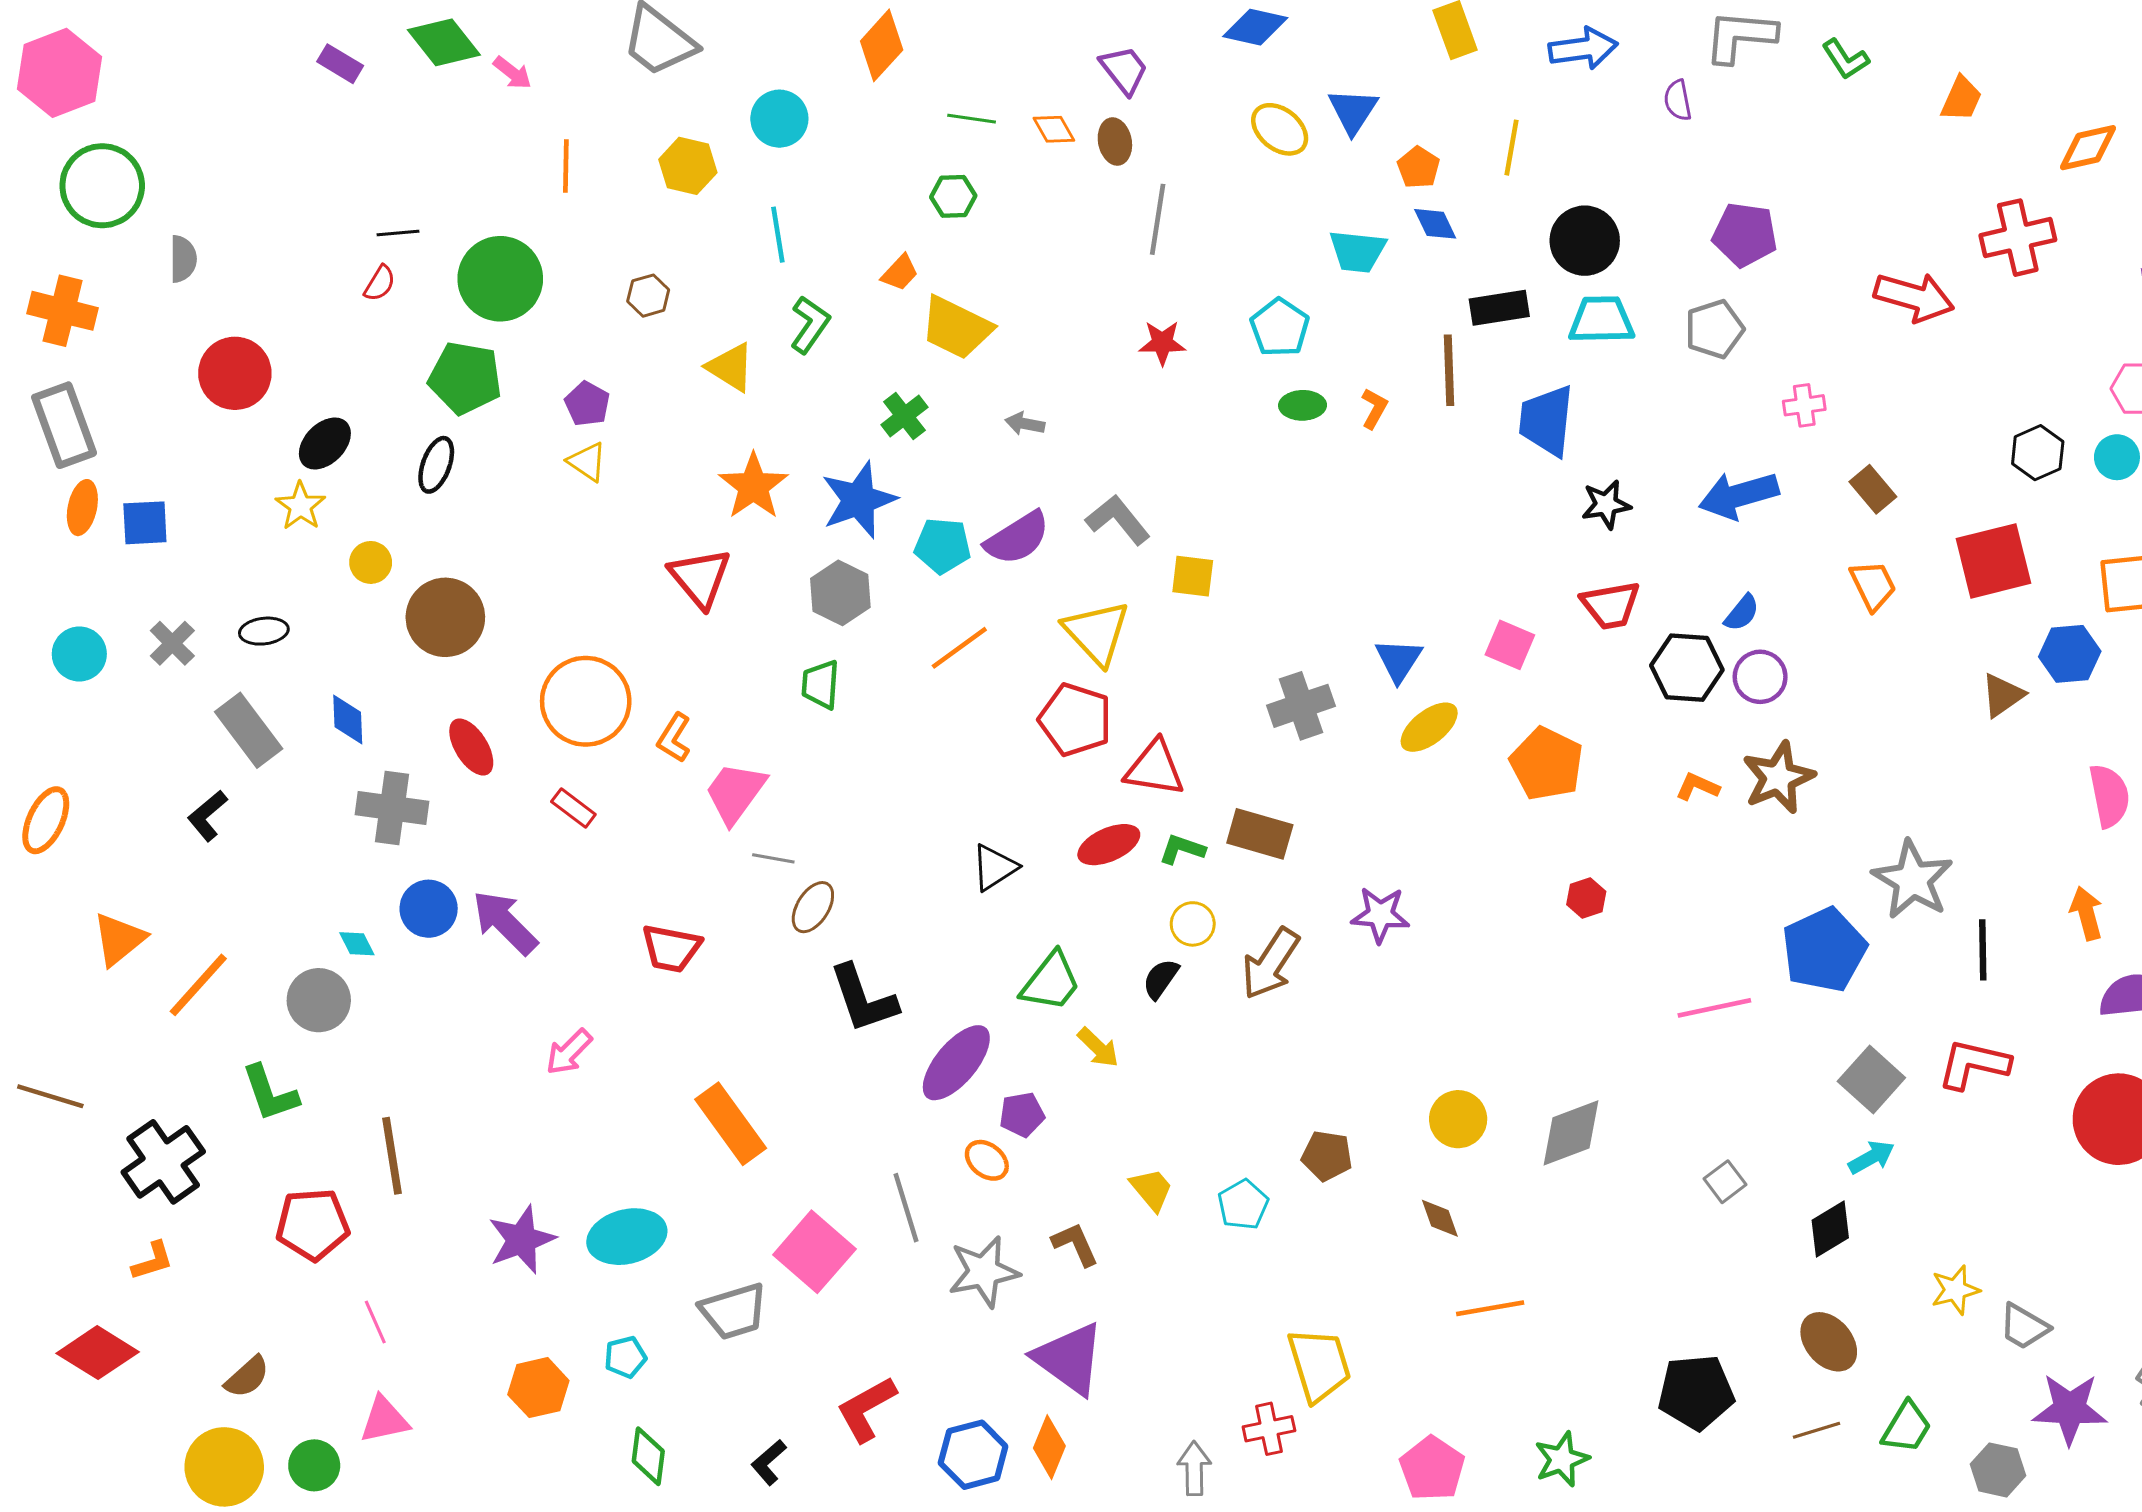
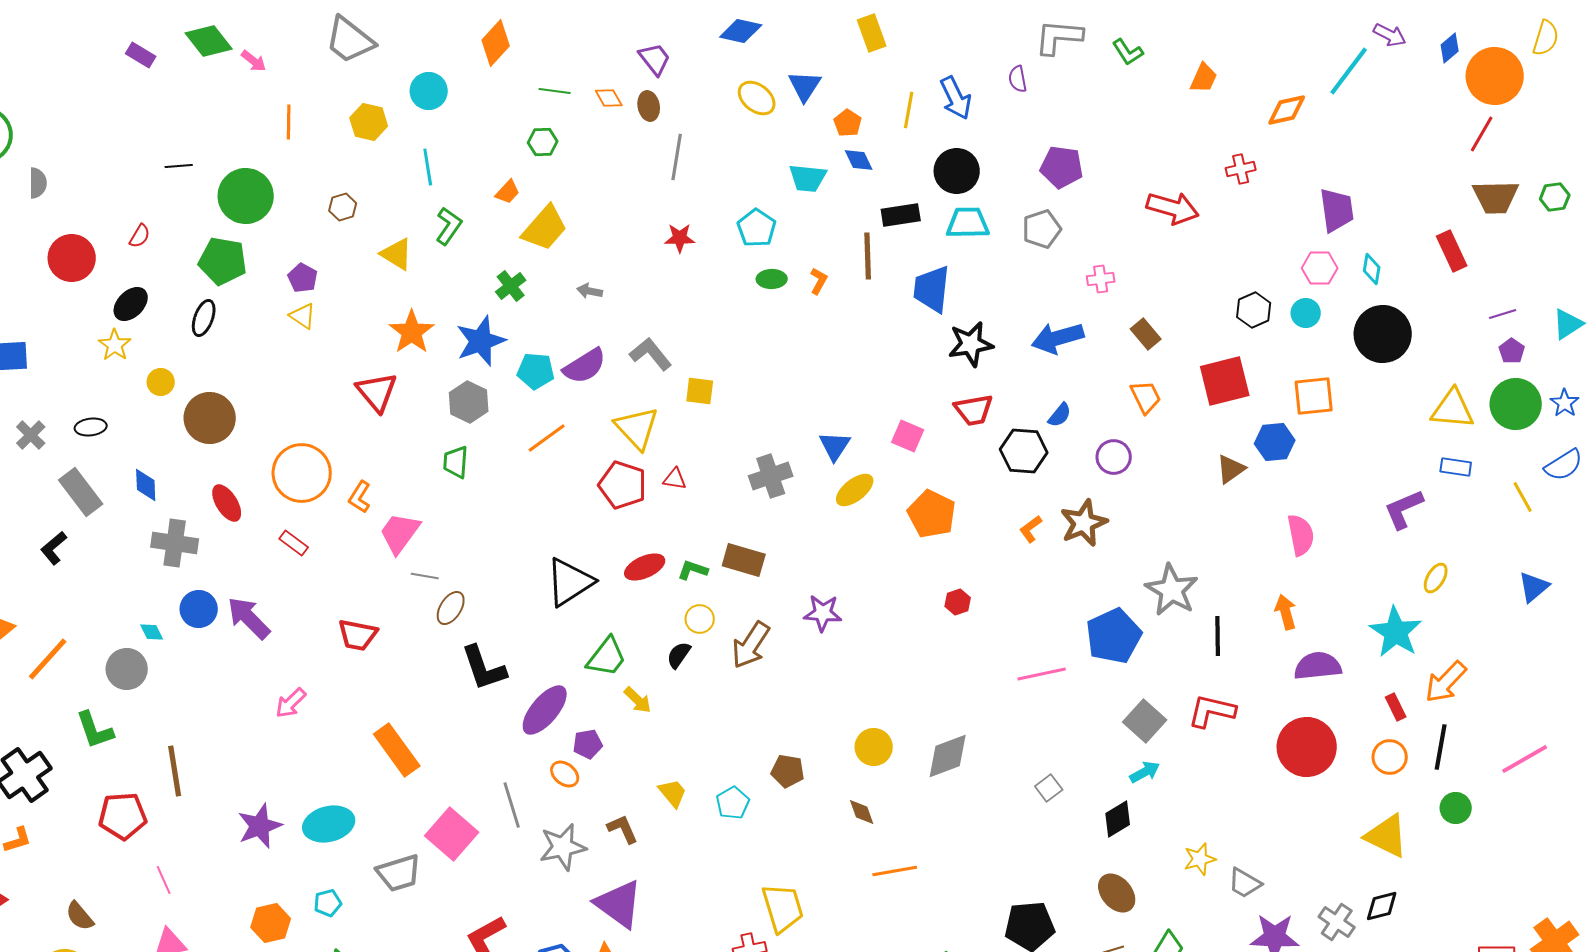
blue arrow: (1583, 48) -> (956, 98), moved, turned 72
red cross: (2018, 238) -> (1241, 169), size x0.6
red semicircle: (380, 283) -> (140, 236), moved
yellow trapezoid: (956, 328) -> (545, 228), turned -75
black star: (1606, 504) -> (971, 344), size x1.4
purple circle: (1760, 677) -> (1114, 457), moved
red triangle: (1155, 768) -> (675, 479), moved, size x0.6
orange L-shape: (1698, 787) -> (1031, 529), turned -60
black triangle: (994, 867) -> (570, 582), size x1.6
brown semicircle: (247, 1377) -> (80, 916), turned 92

